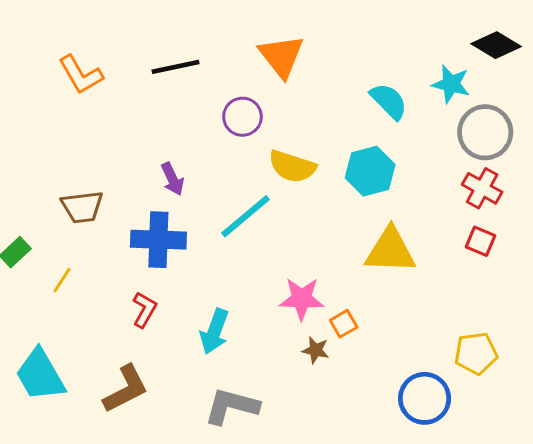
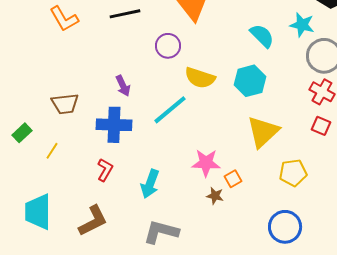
yellow triangle: (390, 251) -> (263, 132), turned -45
yellow pentagon: (476, 353) -> (293, 173), moved
cyan trapezoid: (40, 375) -> (38, 212), turned 30

